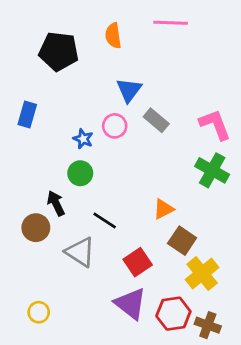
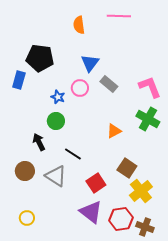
black pentagon: (59, 51) -> (40, 58), moved
orange triangle: (163, 209) -> (114, 131), moved
brown circle: (36, 228) -> (25, 171), moved

